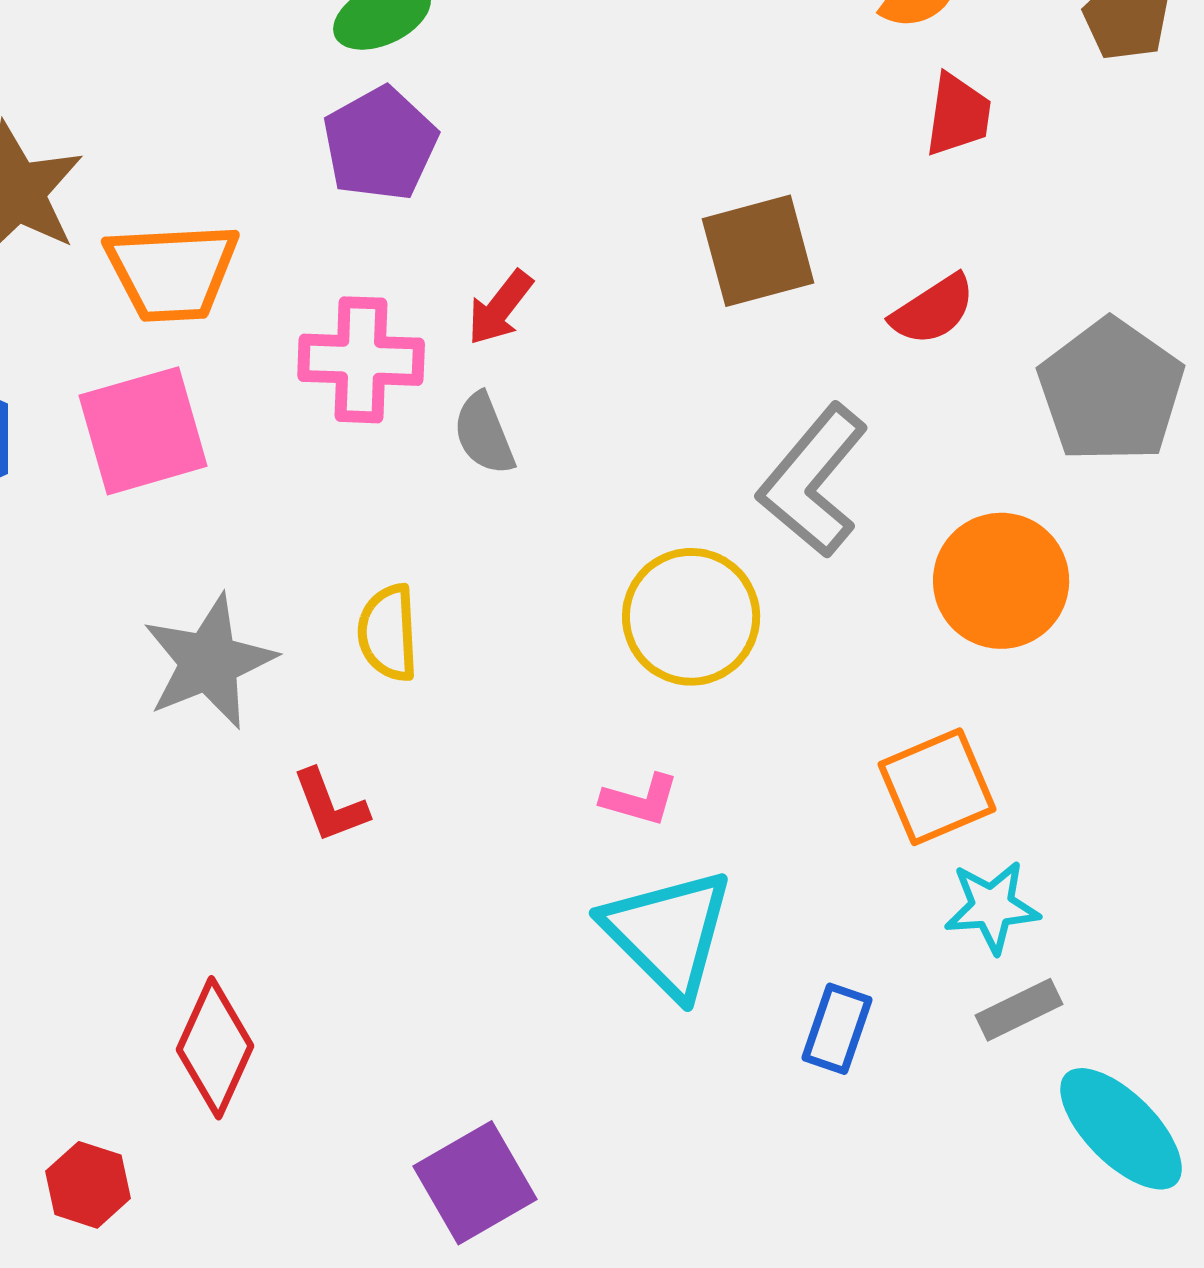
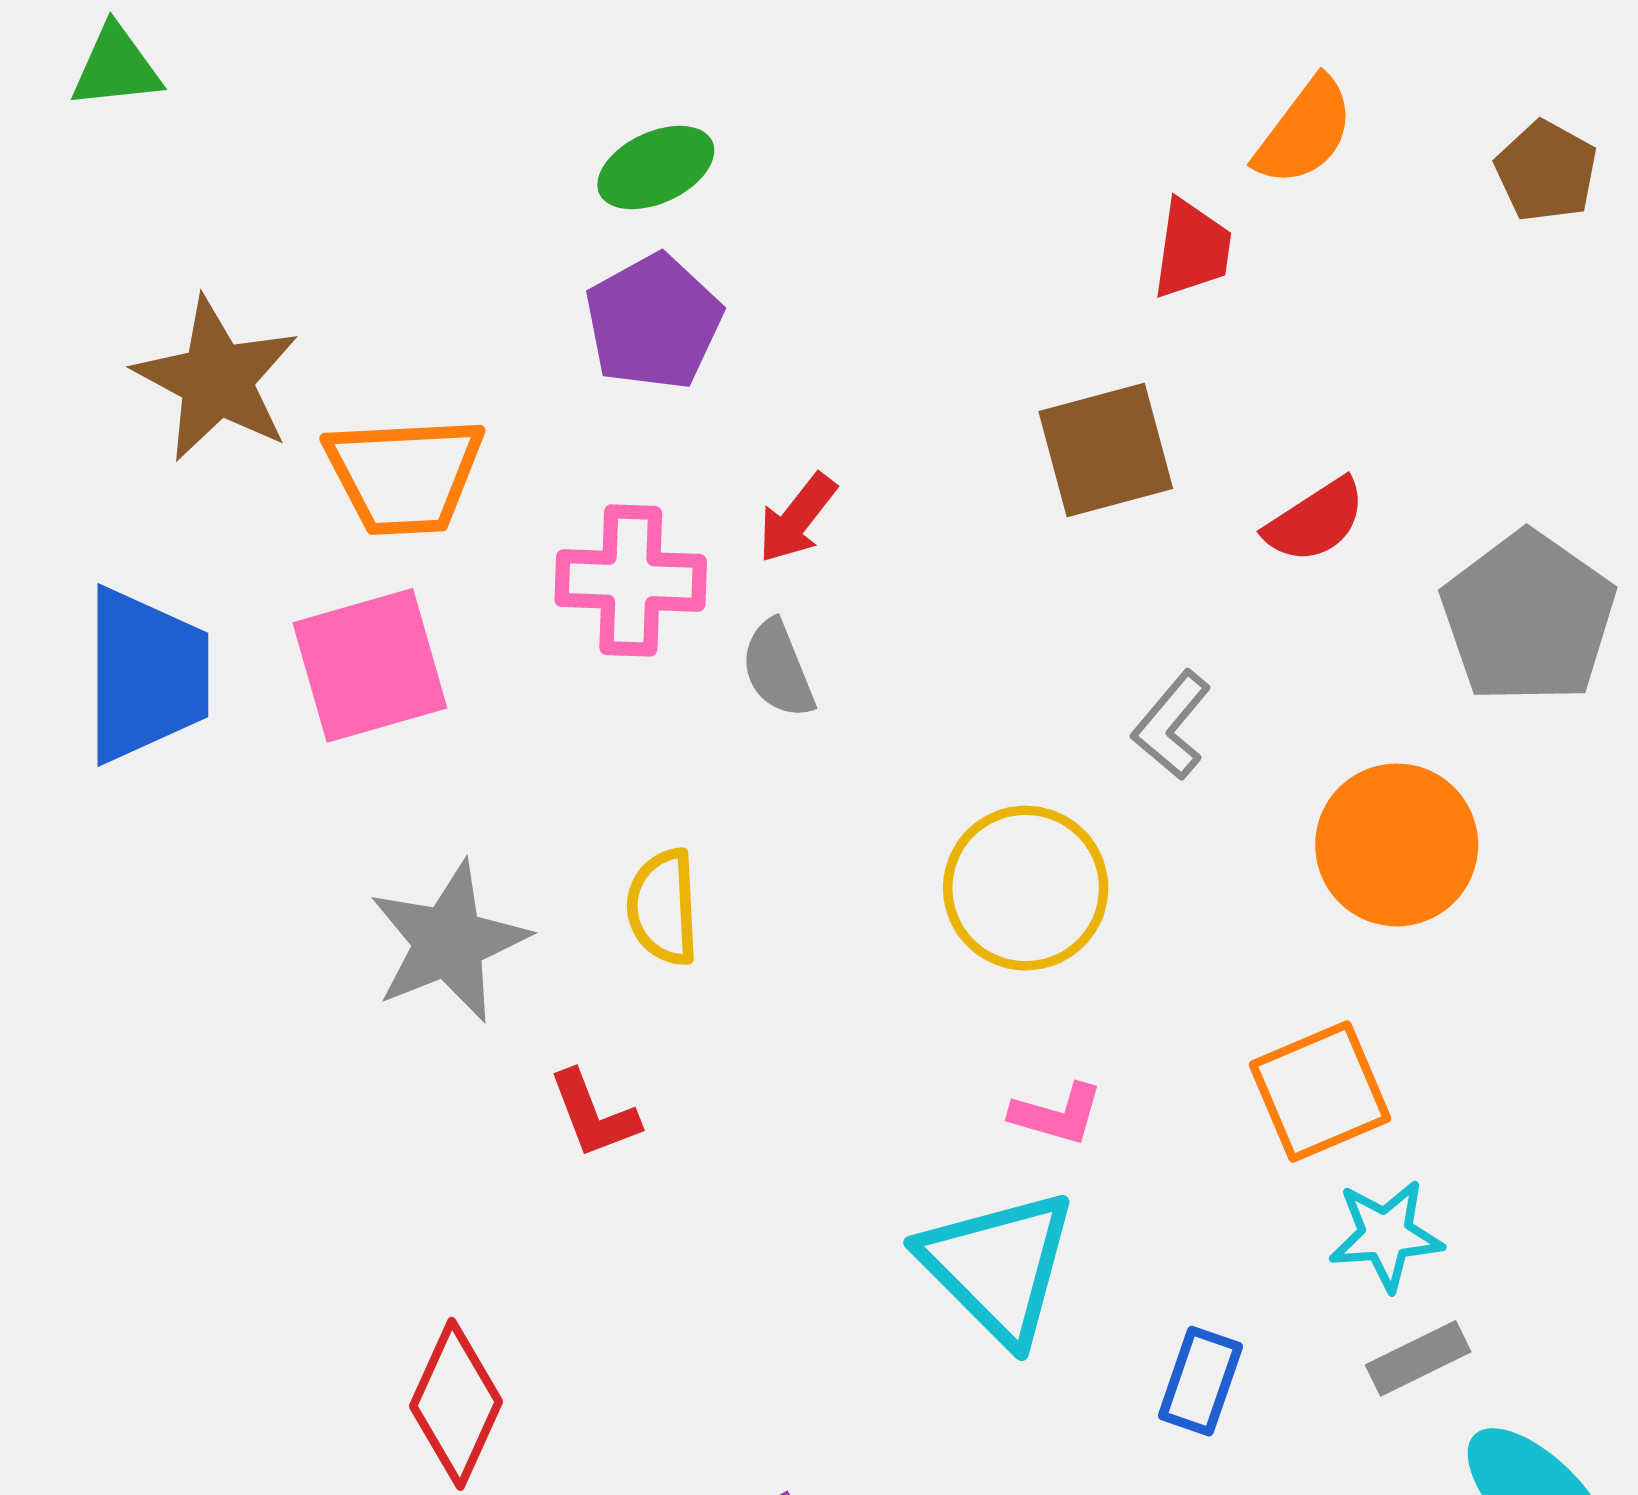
red trapezoid: (958, 115) -> (1192, 249), moved
gray L-shape: (813, 481) -> (1172, 725), size x0.6
pink L-shape: (640, 800) -> (1057, 1114), moved

